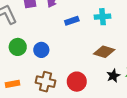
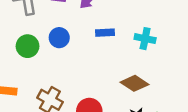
blue circle: (41, 50) -> (59, 38), moved

